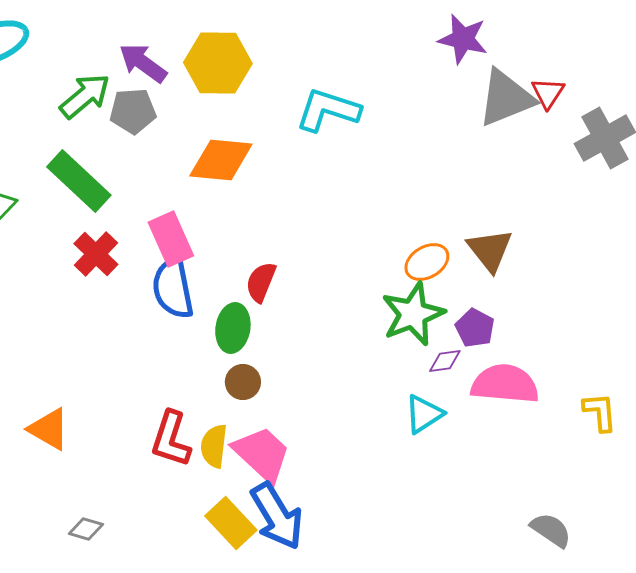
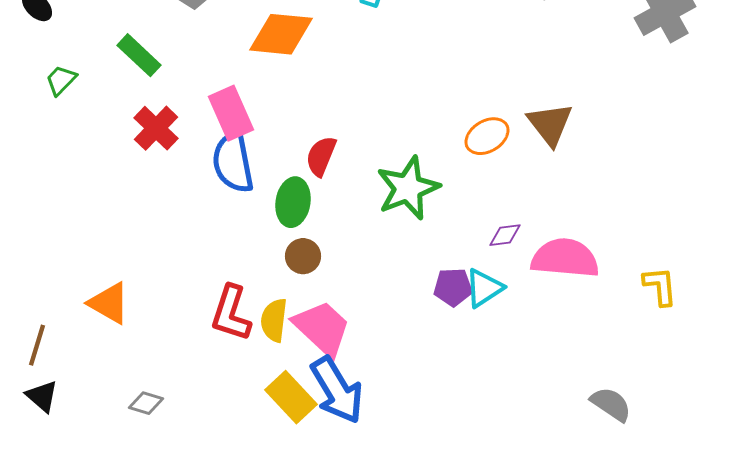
green rectangle: (79, 181) -> (139, 55), size x0.7
green star: (413, 314) -> (408, 188), moved
purple pentagon: (475, 328) -> (453, 287), moved, turned -30

